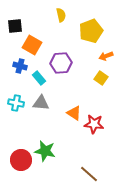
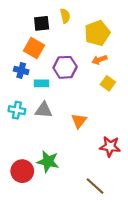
black square: (15, 26) -> (42, 23), moved
orange arrow: (106, 56) -> (99, 60), moved
cyan rectangle: (39, 78) -> (42, 83), turned -48
orange triangle: (74, 113) -> (79, 121), turned 35
red star: (94, 124) -> (110, 147), moved

